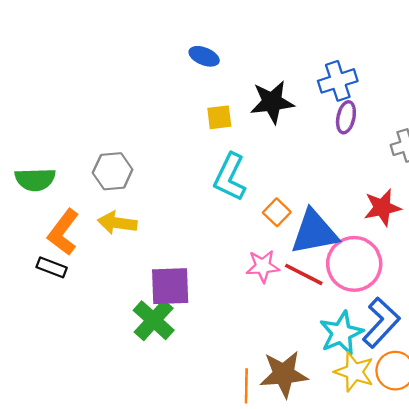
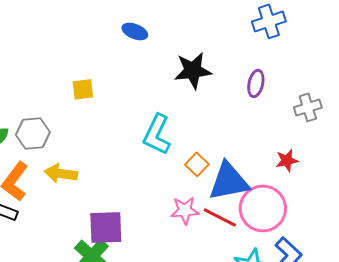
blue cross: (338, 81) -> (269, 21), moved
yellow square: (219, 117) -> (83, 89), moved
gray hexagon: (113, 171) -> (33, 133), moved
red star: (382, 208) -> (287, 160), size x0.7

